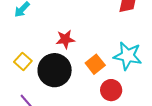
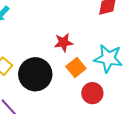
red star: (65, 39) -> (64, 42), moved

